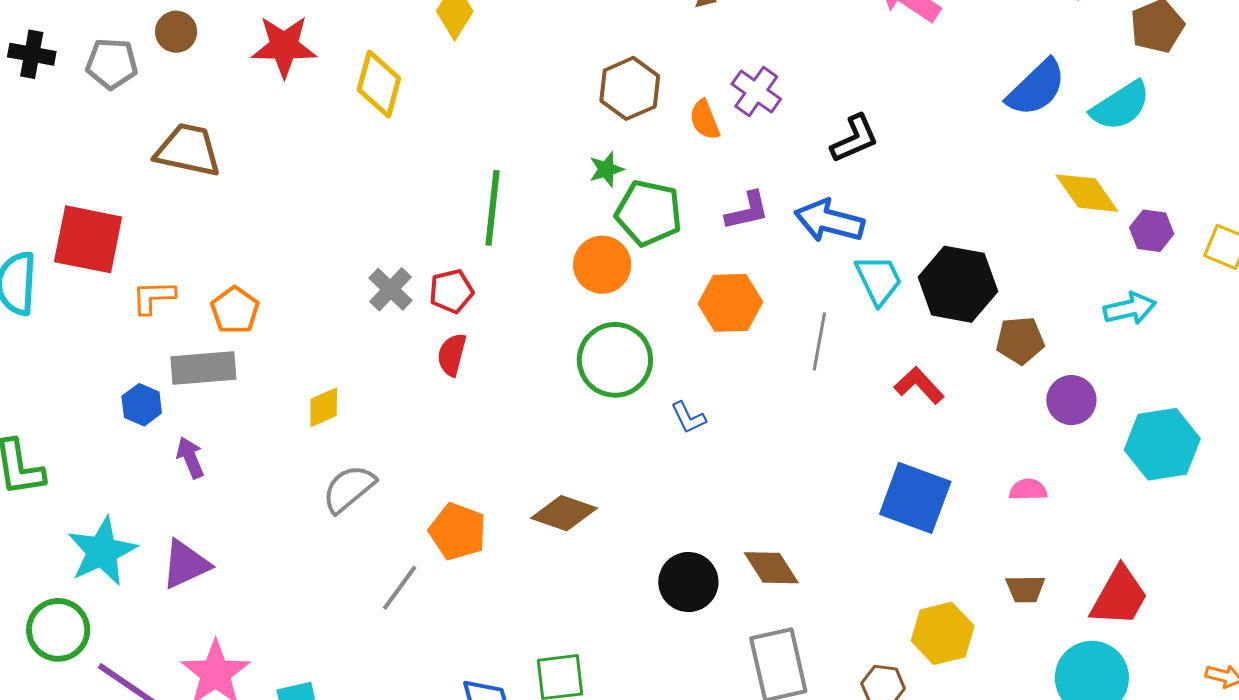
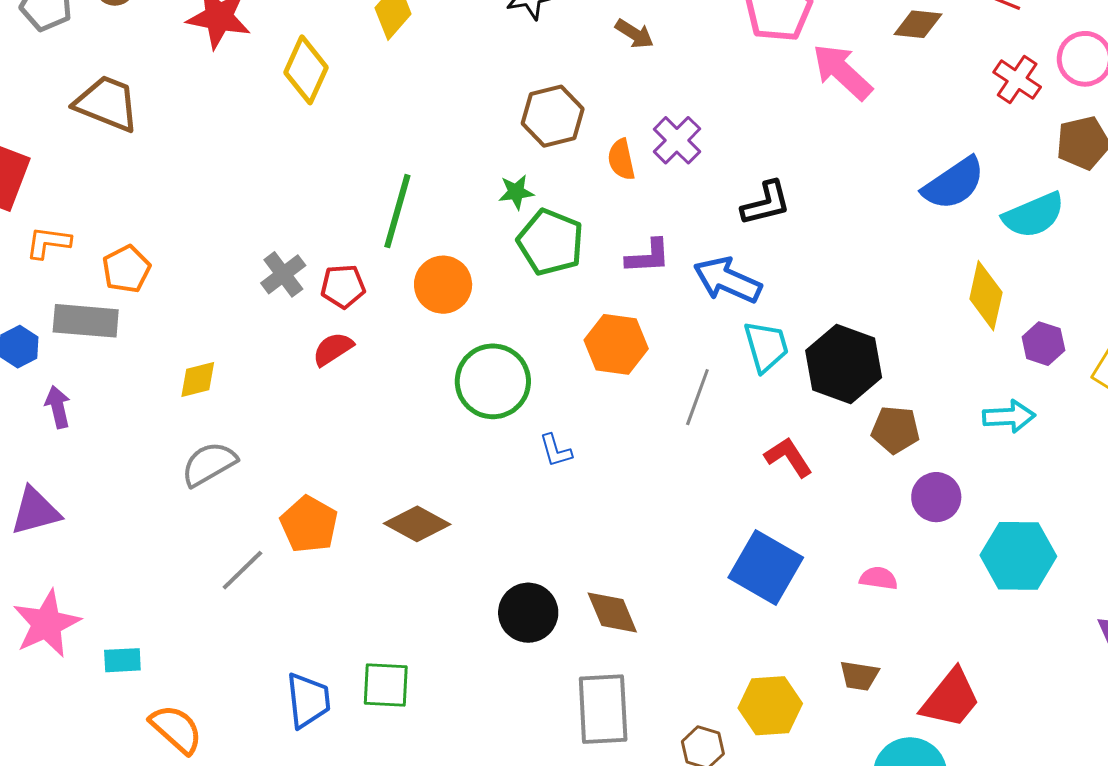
yellow diamond: (1087, 193) -> (986, 296), turned 38
orange circle: (602, 265) -> (443, 285), moved
red semicircle: (452, 355) -> (333, 349), turned 33

